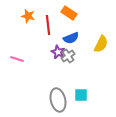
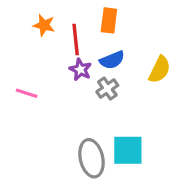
orange rectangle: (69, 13) -> (109, 20), turned 63
purple star: (58, 52) -> (80, 70), moved
cyan square: (81, 95) -> (128, 150), size x1.5

